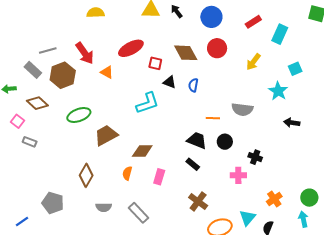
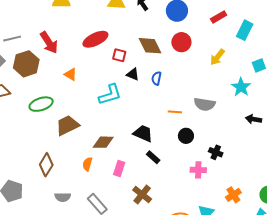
orange triangle: (107, 72) -> (71, 74), moved
black trapezoid: (197, 140) -> (143, 133), moved
brown cross: (198, 201) -> (142, 195), moved

